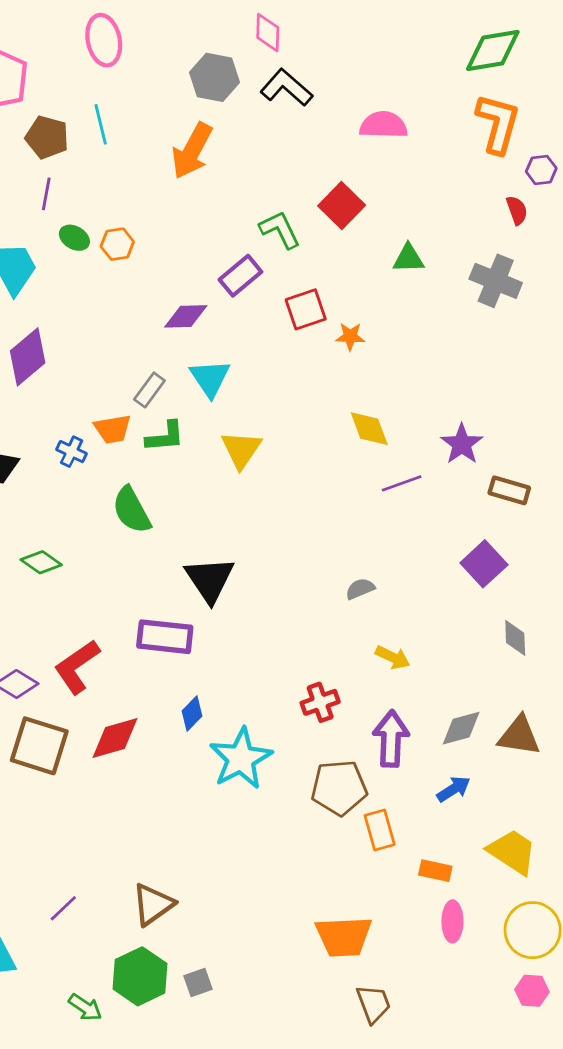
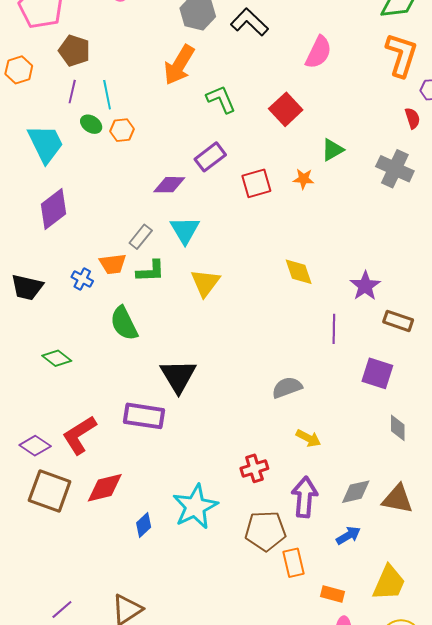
cyan line: (101, 124) -> (107, 95), moved
pink semicircle: (383, 125) -> (319, 52), turned 112
green L-shape: (280, 230) -> (221, 99), moved
green triangle: (408, 258) -> (332, 150), turned -30
orange star: (350, 336) -> (304, 179), moved
purple line: (402, 483) -> (334, 329), moved, turned -72
purple square: (484, 564) -> (377, 373), turned -32
gray semicircle: (360, 589) -> (287, 387), size x1.4
blue diamond: (192, 714) -> (144, 525), moved
yellow trapezoid: (512, 852) -> (389, 583), turned 78

